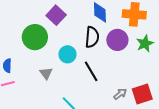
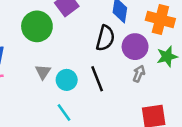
cyan circle: (67, 54) -> (67, 80), moved
gray arrow: (120, 94) -> (139, 74), moved, turned -40

